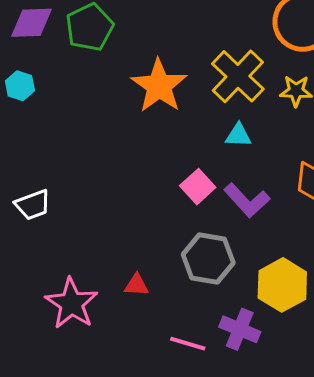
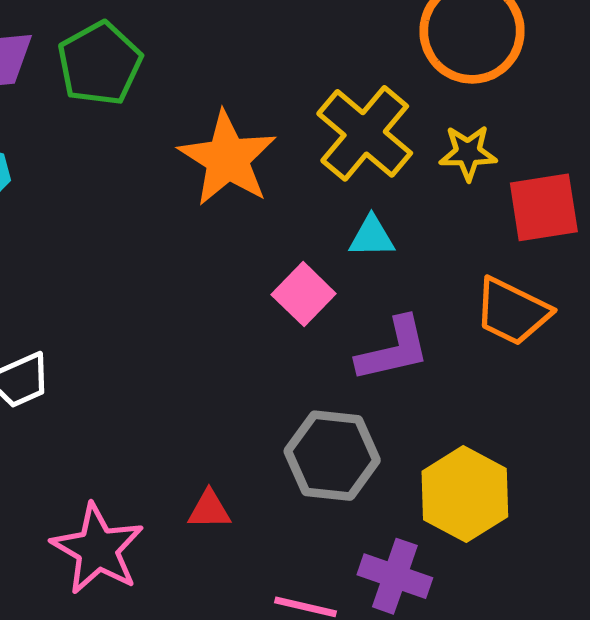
pink square: (198, 187) -> (304, 294), moved
purple L-shape: (247, 200) -> (393, 349), turned -57

